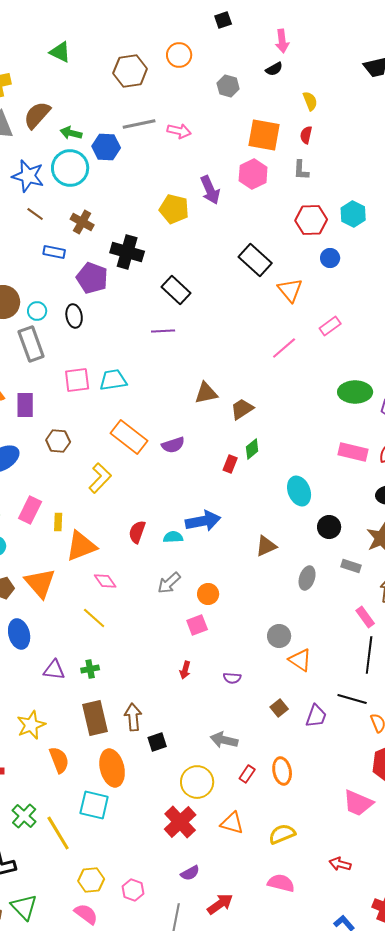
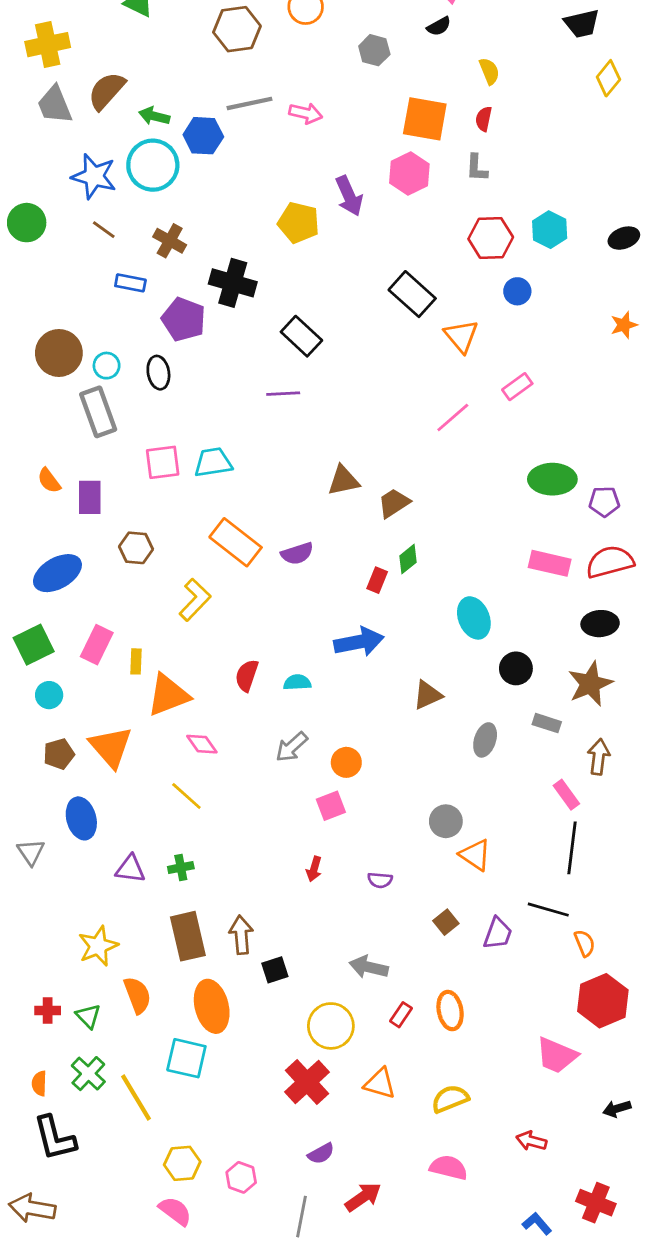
blue arrow: (203, 521) -> (359, 642), moved
green triangle: (24, 907) -> (88, 1016), moved, size x0.7

